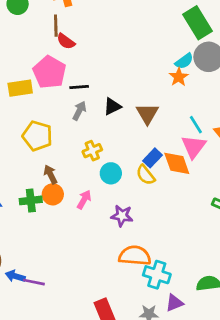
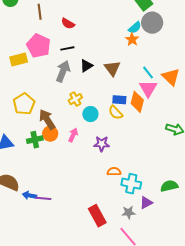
red semicircle: (66, 41) -> (68, 23), moved
black line: (79, 87) -> (67, 48), moved
gray arrow: (79, 111) -> (63, 71), size x1.5
yellow pentagon: (37, 136) -> (24, 104), moved, turned 30
blue rectangle: (153, 158) -> (119, 100), turned 56
orange diamond: (177, 163) -> (137, 102), turned 40
brown arrow: (51, 174) -> (47, 119), size x1.5
orange semicircle: (135, 256) -> (114, 172), size x0.6

